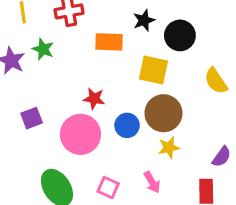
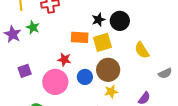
black star: (144, 20) -> (98, 20), moved
orange rectangle: (109, 42) -> (80, 37), moved
yellow square: (153, 70) -> (102, 42), turned -30

